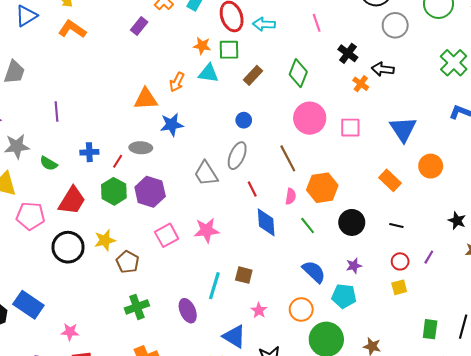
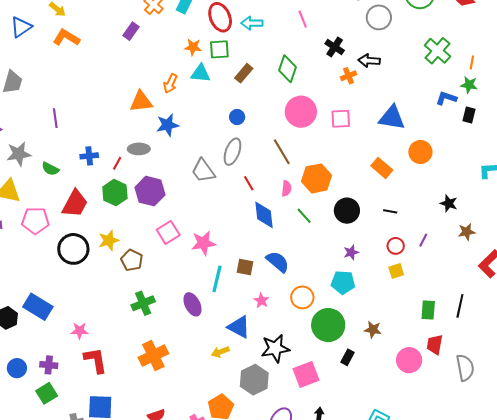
orange cross: (361, 84) -> (349, 76), turned 35
blue triangle: (403, 129) -> (392, 118), turned -44
pink star: (207, 230) -> (203, 243), moved
blue semicircle: (314, 272) -> (278, 262), moved

